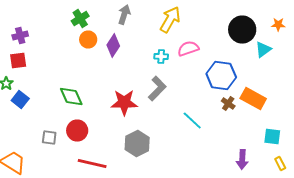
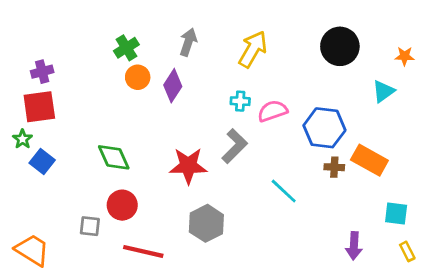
black circle: (242, 30) -> (340, 46), moved
pink semicircle: (188, 48) -> (272, 111), moved
red square: (18, 60) -> (39, 107), size x1.4
brown cross: (228, 104) -> (334, 167), turned -32
gray square: (49, 138) -> (90, 226), moved

